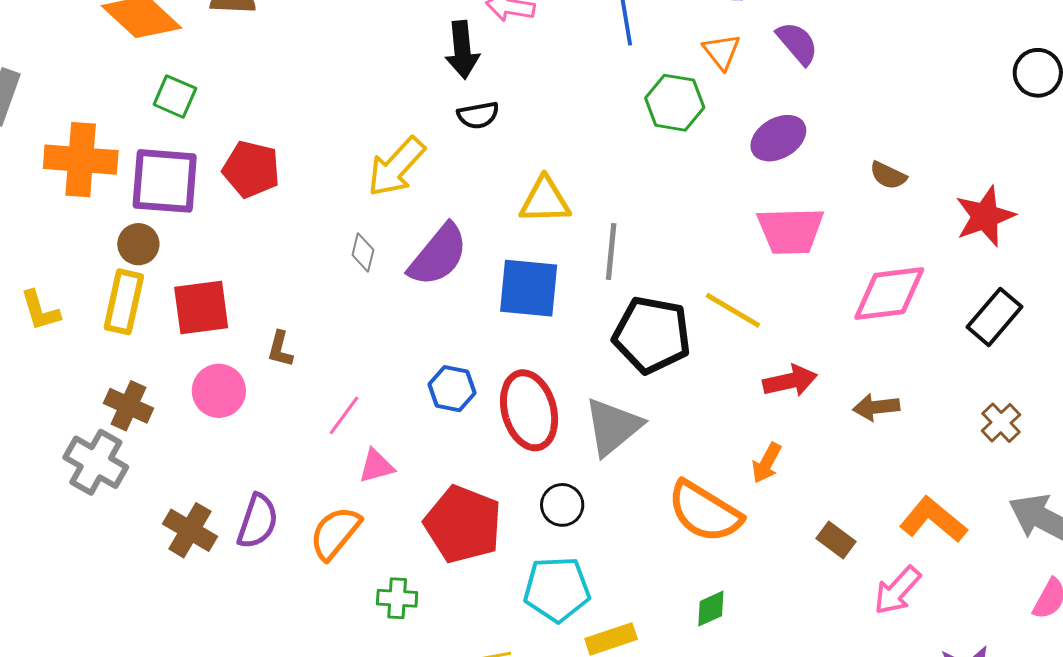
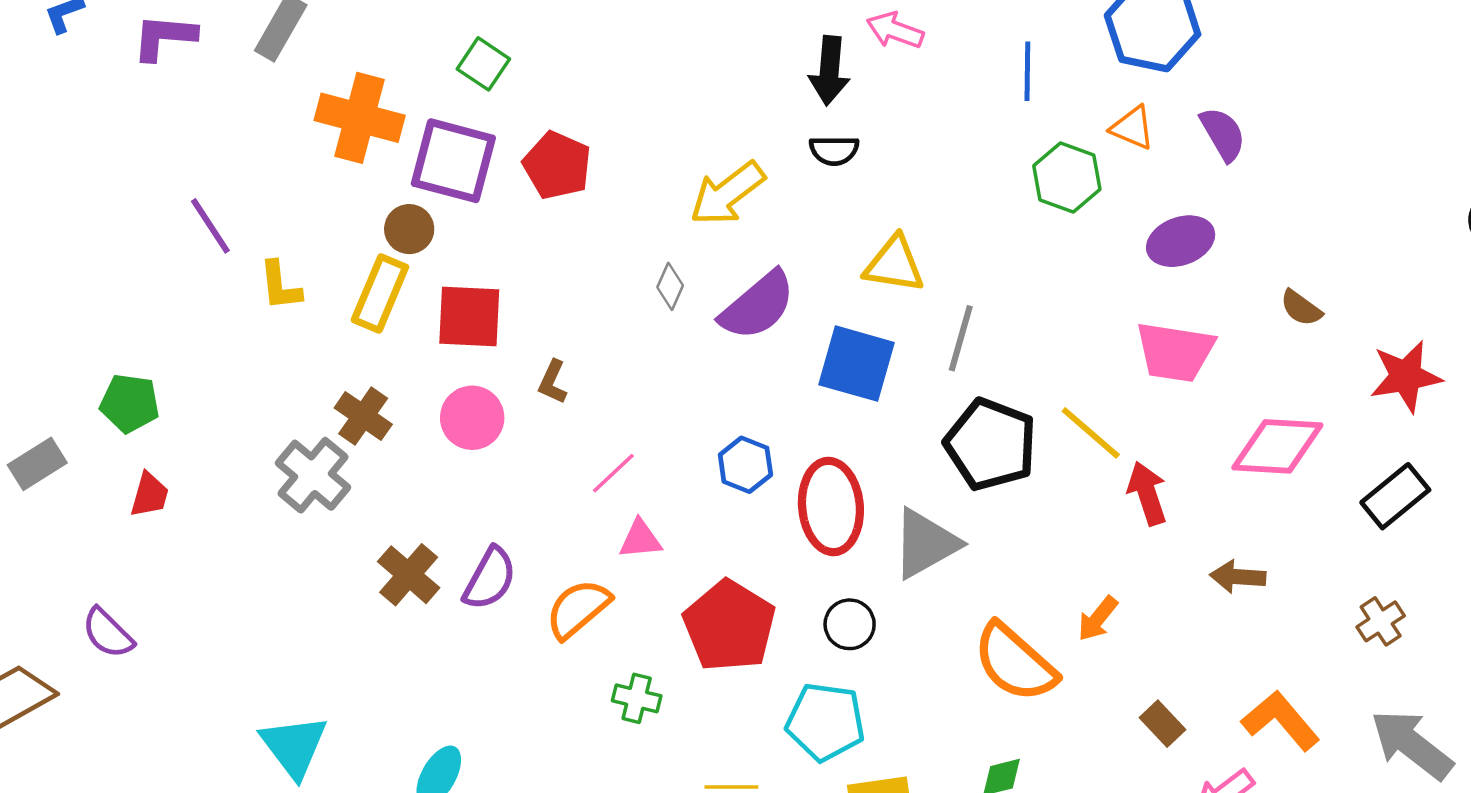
orange triangle: (722, 52) -> (1132, 128), turned -39
red arrow: (790, 381) -> (1147, 493), moved, turned -106

